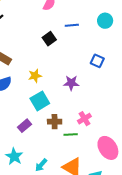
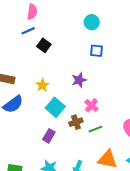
cyan circle: (105, 21) -> (92, 22), moved
blue line: (72, 25) -> (28, 31), moved
pink cross: (84, 119) -> (91, 105), moved

